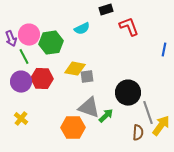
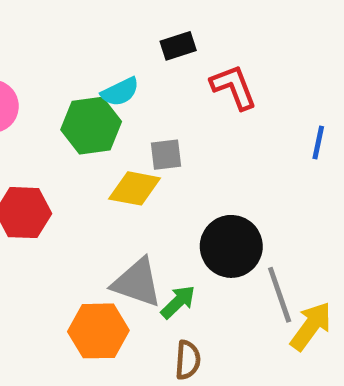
green hexagon: (51, 43) -> (91, 126), moved
yellow diamond: (75, 69) -> (135, 188), moved
gray square: (87, 77) -> (166, 155), moved
brown semicircle: (138, 133) -> (188, 360), moved

